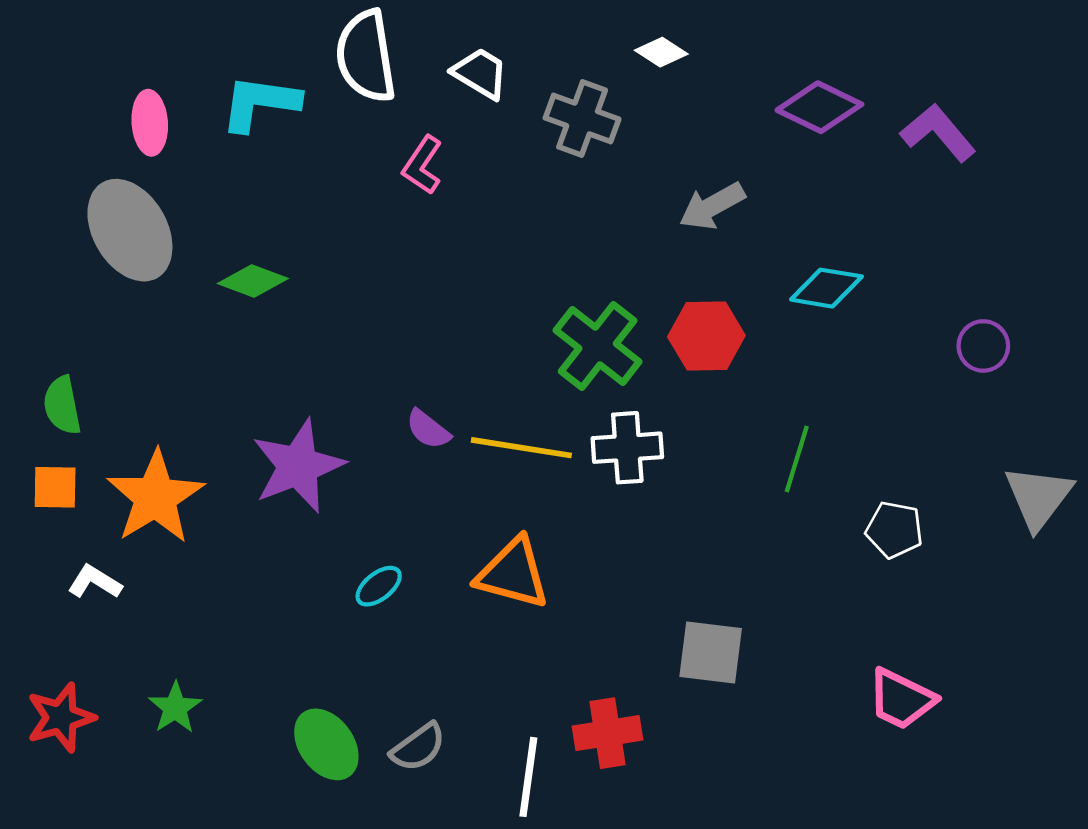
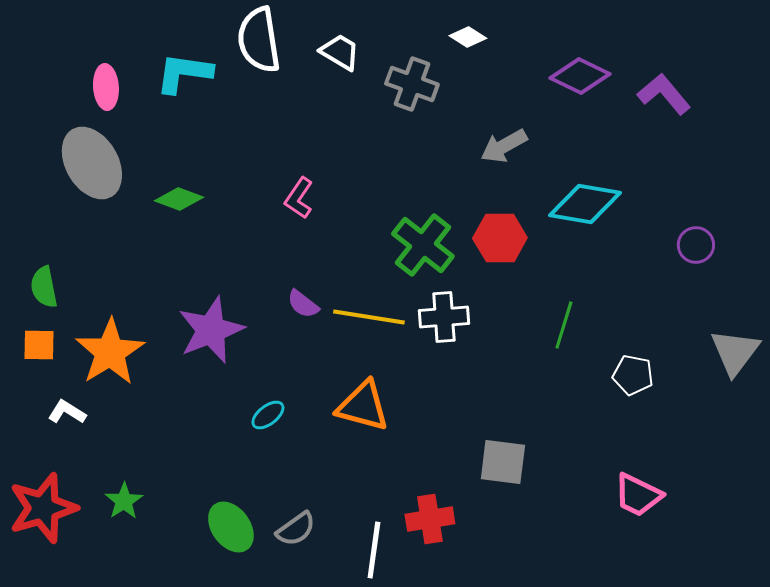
pink L-shape: (422, 165) -> (299, 198), moved
cyan diamond: (826, 288) -> (585, 204), size x1.4
red star: (61, 718) -> (43, 508), size x1.4

